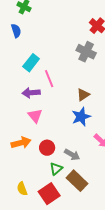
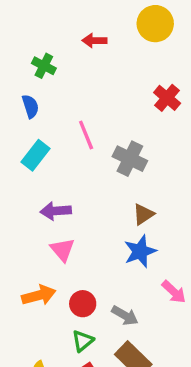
gray cross: (86, 52) -> (130, 159), moved
cyan rectangle: (31, 63) -> (35, 155), moved
pink line: (49, 79) -> (86, 135), moved
green triangle: (56, 169) -> (83, 341), moved

